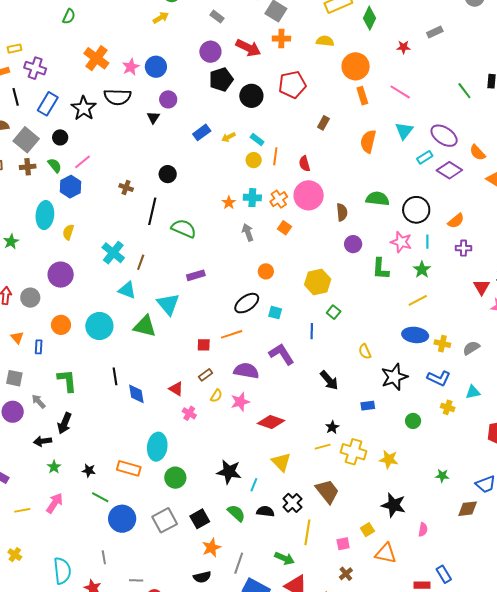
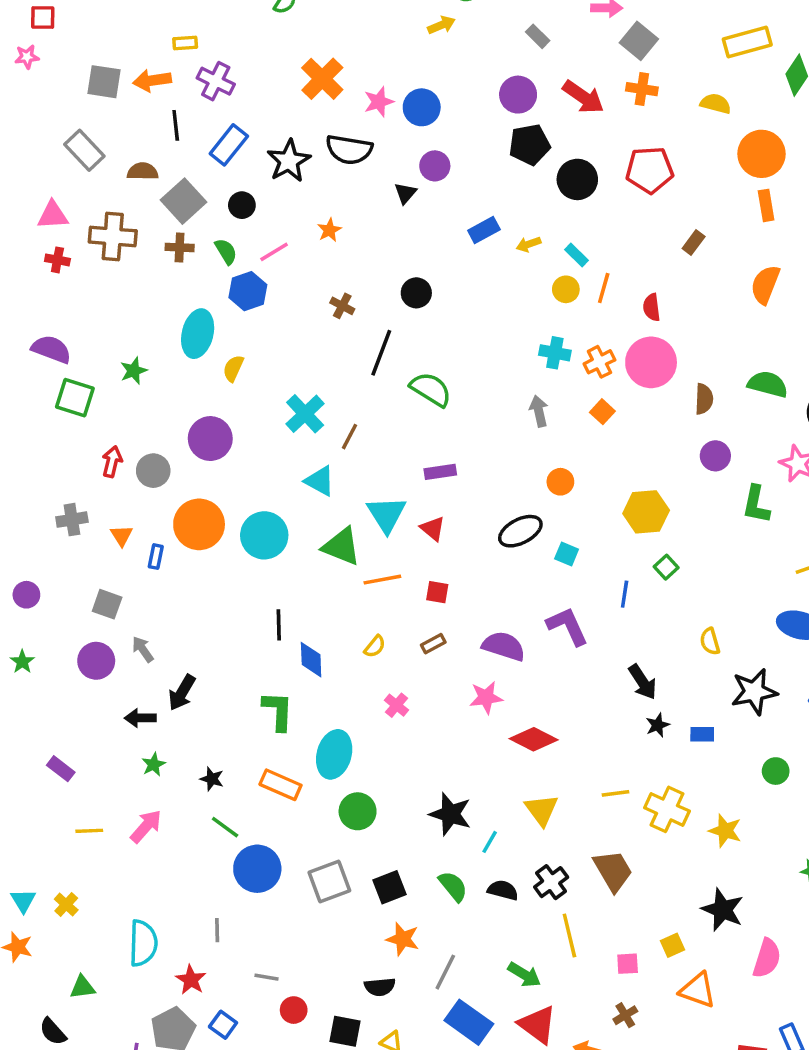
orange star: (229, 203) -> (329, 230), moved
orange circle: (61, 325) -> (199, 524), size x1.5
orange line: (232, 334) -> (382, 580), moved
green L-shape: (67, 381) -> (278, 711), moved
red triangle: (176, 389) -> (433, 529), moved
yellow semicircle: (216, 396) -> (375, 647), moved
black star: (332, 427) -> (658, 725), moved
pink semicircle: (423, 530) -> (767, 958), size x1.6
yellow line: (307, 532) -> (569, 936), turned -30
orange star: (211, 548) -> (403, 939), turned 30

